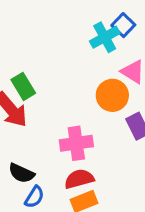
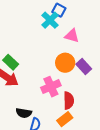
orange circle: (112, 95) -> (65, 63), moved
red semicircle: (79, 179) -> (69, 101), moved, turned 120

